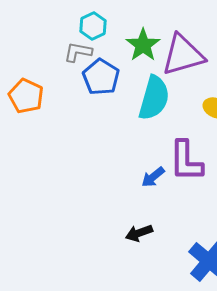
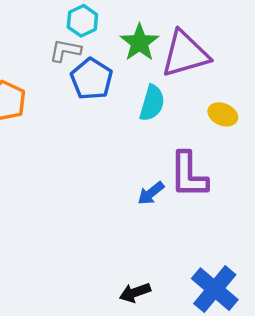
cyan semicircle: (154, 98) -> (152, 103), size x0.7
black arrow: (139, 233) -> (135, 293), moved

